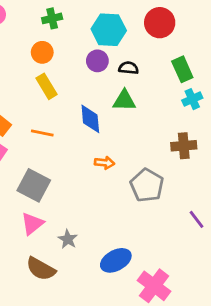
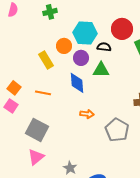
red circle: (160, 23) -> (122, 29), moved
cyan hexagon: (109, 30) -> (85, 33), moved
orange circle: (42, 52) -> (64, 46), moved
purple circle: (97, 61) -> (81, 58), moved
gray star: (68, 239) -> (70, 168), moved

